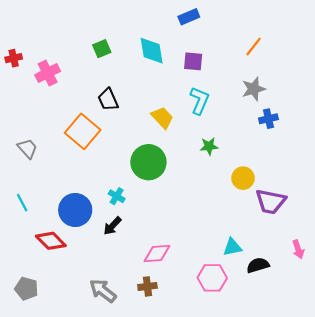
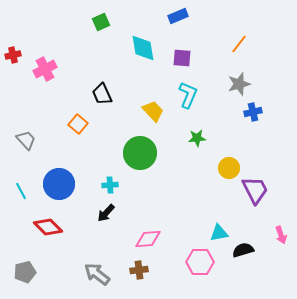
green square: (102, 49) -> (101, 22), moved
orange square: (83, 131) -> (78, 124), size x0.6
cyan cross: (117, 196) -> (110, 185), turned -35
purple trapezoid: (271, 202) -> (255, 190), turned -128
blue circle: (75, 210) -> (59, 184), moved
gray pentagon: (26, 289) -> (25, 272), turned -30

